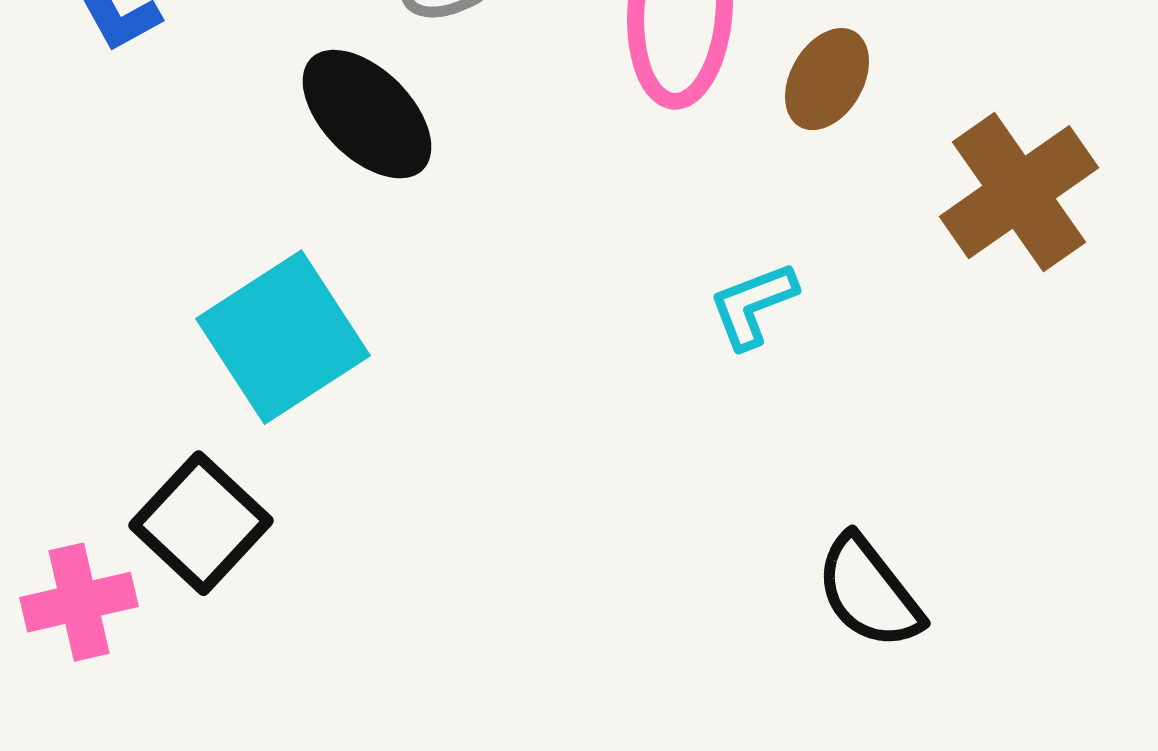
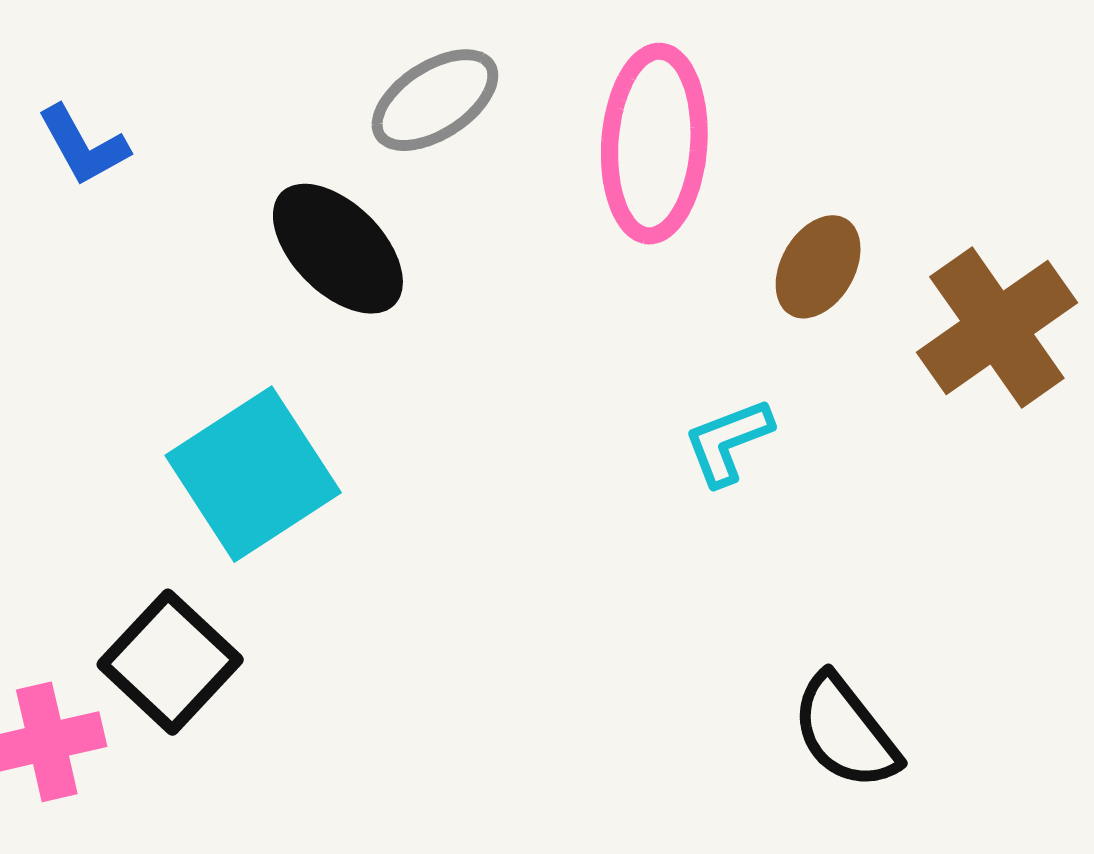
brown ellipse: (827, 79) -> (818, 267), moved

